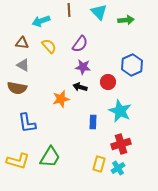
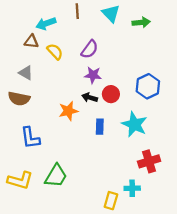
brown triangle: (22, 43) -> (31, 41), moved
blue hexagon: (132, 65) -> (148, 86), moved
red circle: (108, 82) -> (111, 94), moved
blue rectangle: (93, 122) -> (100, 127), moved
red cross: (121, 144) -> (149, 161), moved
yellow rectangle: (99, 164) -> (111, 201), moved
cyan cross: (118, 168) -> (132, 188), turned 32

